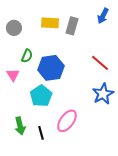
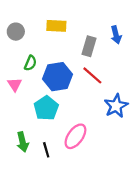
blue arrow: (103, 16) -> (116, 35), moved, turned -42
gray rectangle: (72, 26) -> (89, 46), moved
red line: (100, 63) -> (92, 75), moved

